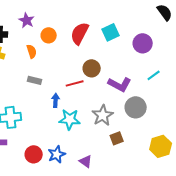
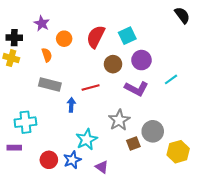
purple circle: (143, 43) -> (142, 60), moved
brown circle: (92, 68) -> (113, 64), moved
gray rectangle: (35, 80) -> (50, 84), size x1.5
gray circle: (136, 107) -> (153, 131), moved
cyan star: (70, 119) -> (87, 139), moved, turned -30

